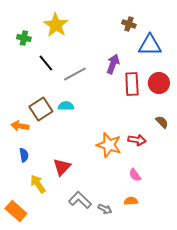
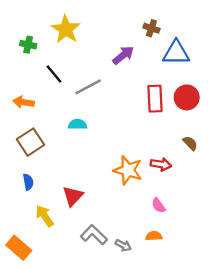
purple arrow: (113, 64) -> (123, 55), moved, turned 30
brown square: (41, 109) -> (31, 142), moved
orange arrow: (20, 126) -> (23, 102), moved

